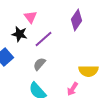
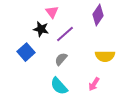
yellow semicircle: (88, 71) -> (105, 56), moved

